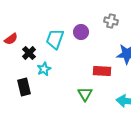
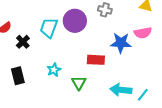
purple circle: (81, 32) -> (75, 21), size x1.5
cyan star: (44, 69) -> (54, 70), moved

